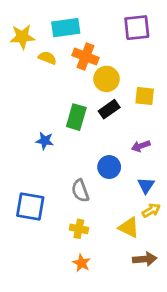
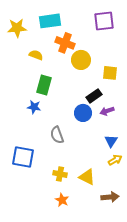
yellow semicircle: (47, 58) -> (36, 55), moved
black rectangle: (109, 109) -> (94, 96), moved
green rectangle: (76, 117) -> (44, 85), moved
blue circle: (109, 167) -> (83, 113), moved
gray semicircle: (80, 191) -> (57, 135), moved
yellow triangle: (129, 228) -> (87, 177), moved

